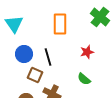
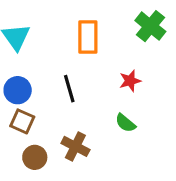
blue circle: (24, 54) -> (18, 90), moved
brown square: (35, 75) -> (22, 121), moved

